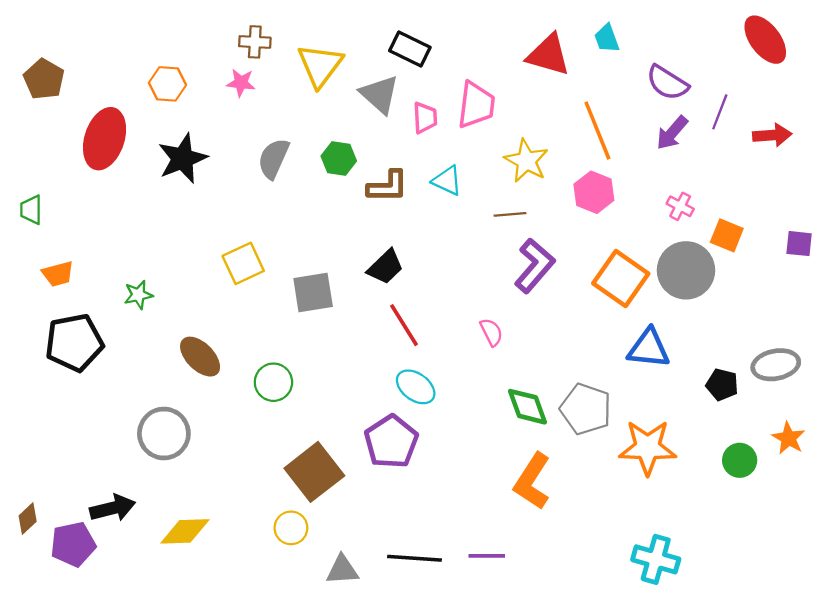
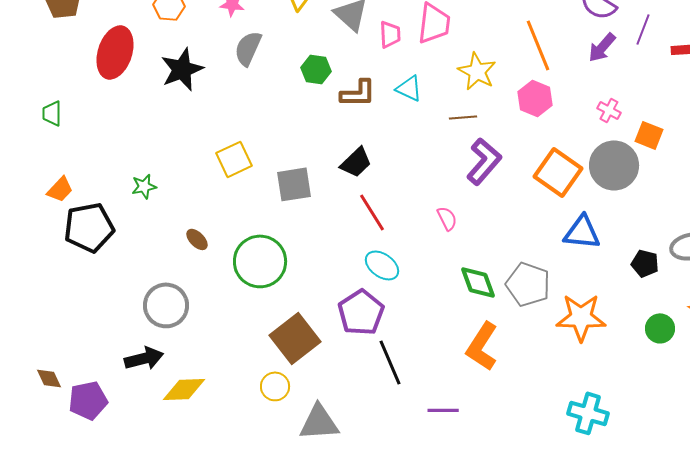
gray semicircle: (273, 158) -> (248, 48), moved
orange trapezoid: (58, 274) -> (60, 189), moved, turned -32
brown ellipse: (200, 357) -> (197, 239), size x0.6
green circle: (273, 382) -> (260, 261), size x1.6
black arrow: (113, 508) -> (144, 358), moved
brown diamond: (28, 519) -> (49, 378), turned -72
black line: (414, 558) -> (390, 362), moved, turned 63
gray triangle: (342, 570) -> (319, 422), size x1.4

